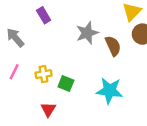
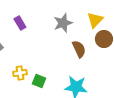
gray star: (87, 33) -> (63, 23), moved

